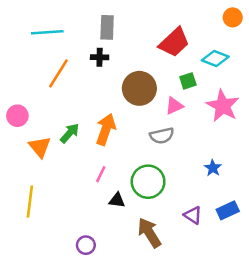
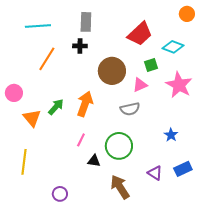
purple circle: (86, 245) -> (60, 194), moved

